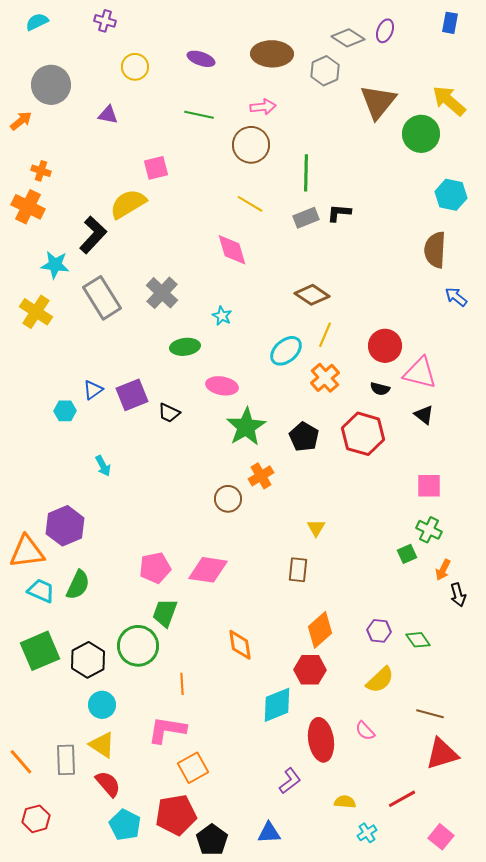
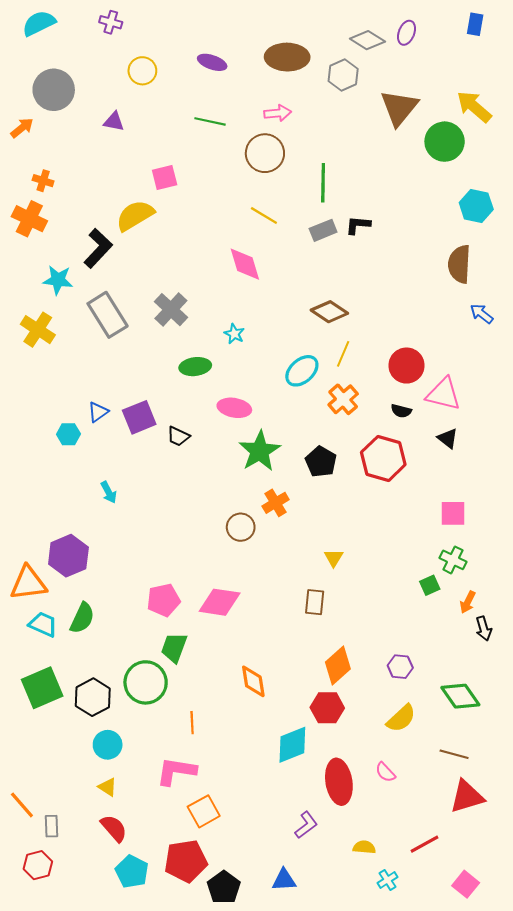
cyan semicircle: (37, 22) -> (39, 23), size x1.4
green diamond: (418, 640) -> (460, 696), moved, size x1.5
yellow triangle: (102, 745) -> (108, 787), size x0.7
gray rectangle: (66, 760) -> (52, 826), moved, size x0.7

